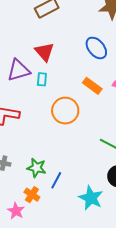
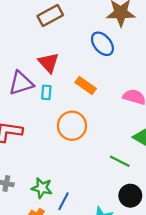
blue ellipse: (96, 48) -> (102, 44), moved
orange rectangle: (92, 86) -> (86, 86), moved

